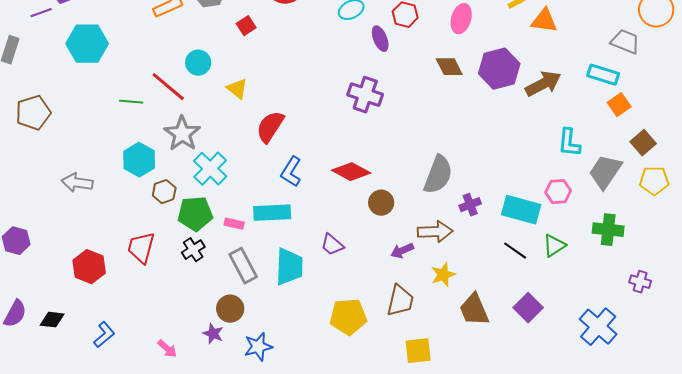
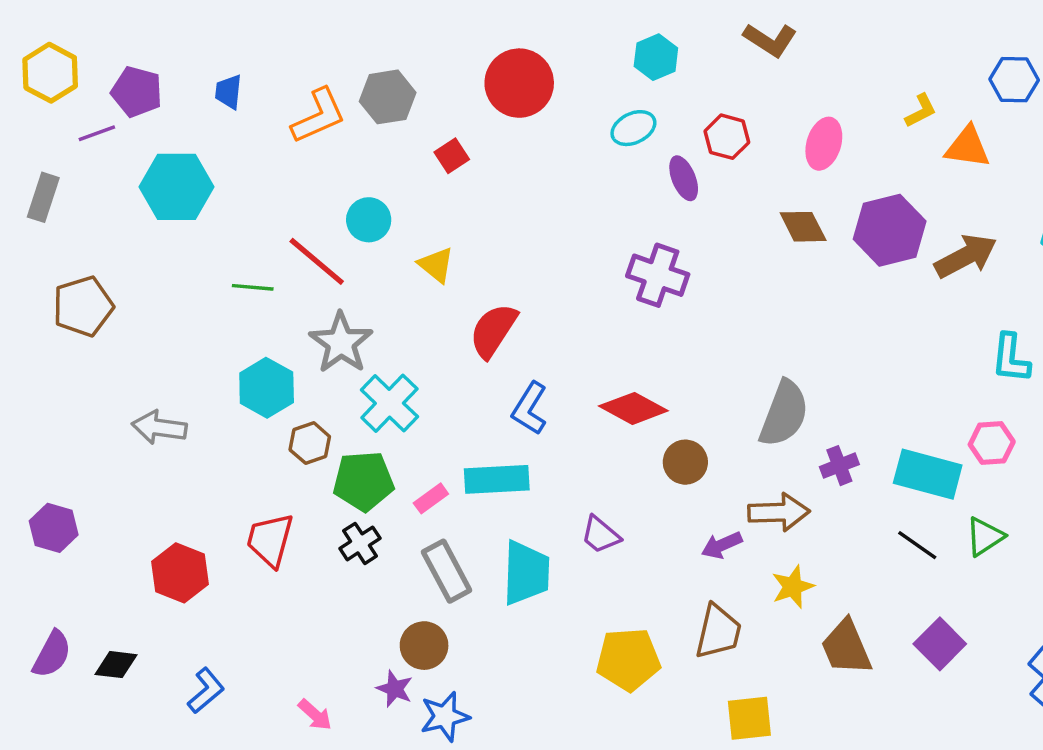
pink rectangle: (234, 224) -> (431, 498), turned -48
blue star: (258, 347) -> (445, 717), moved

